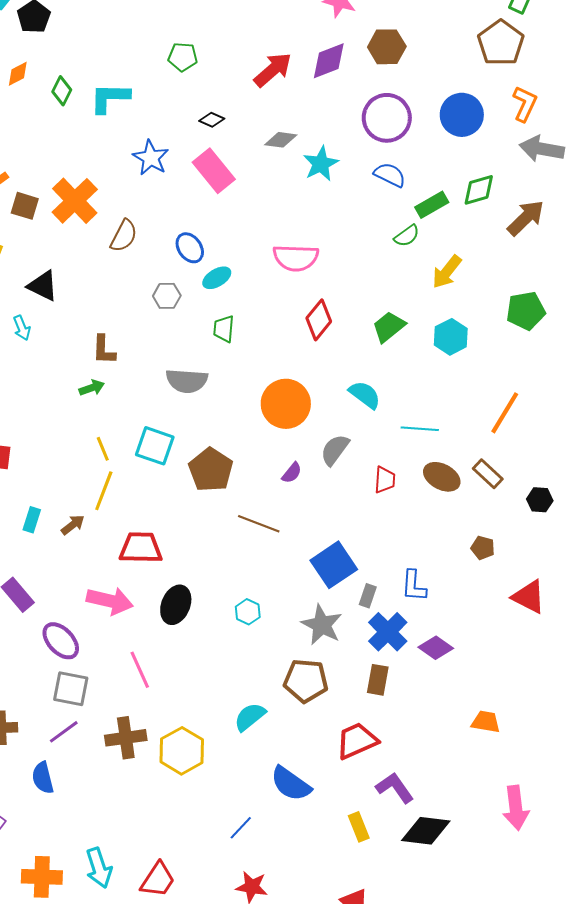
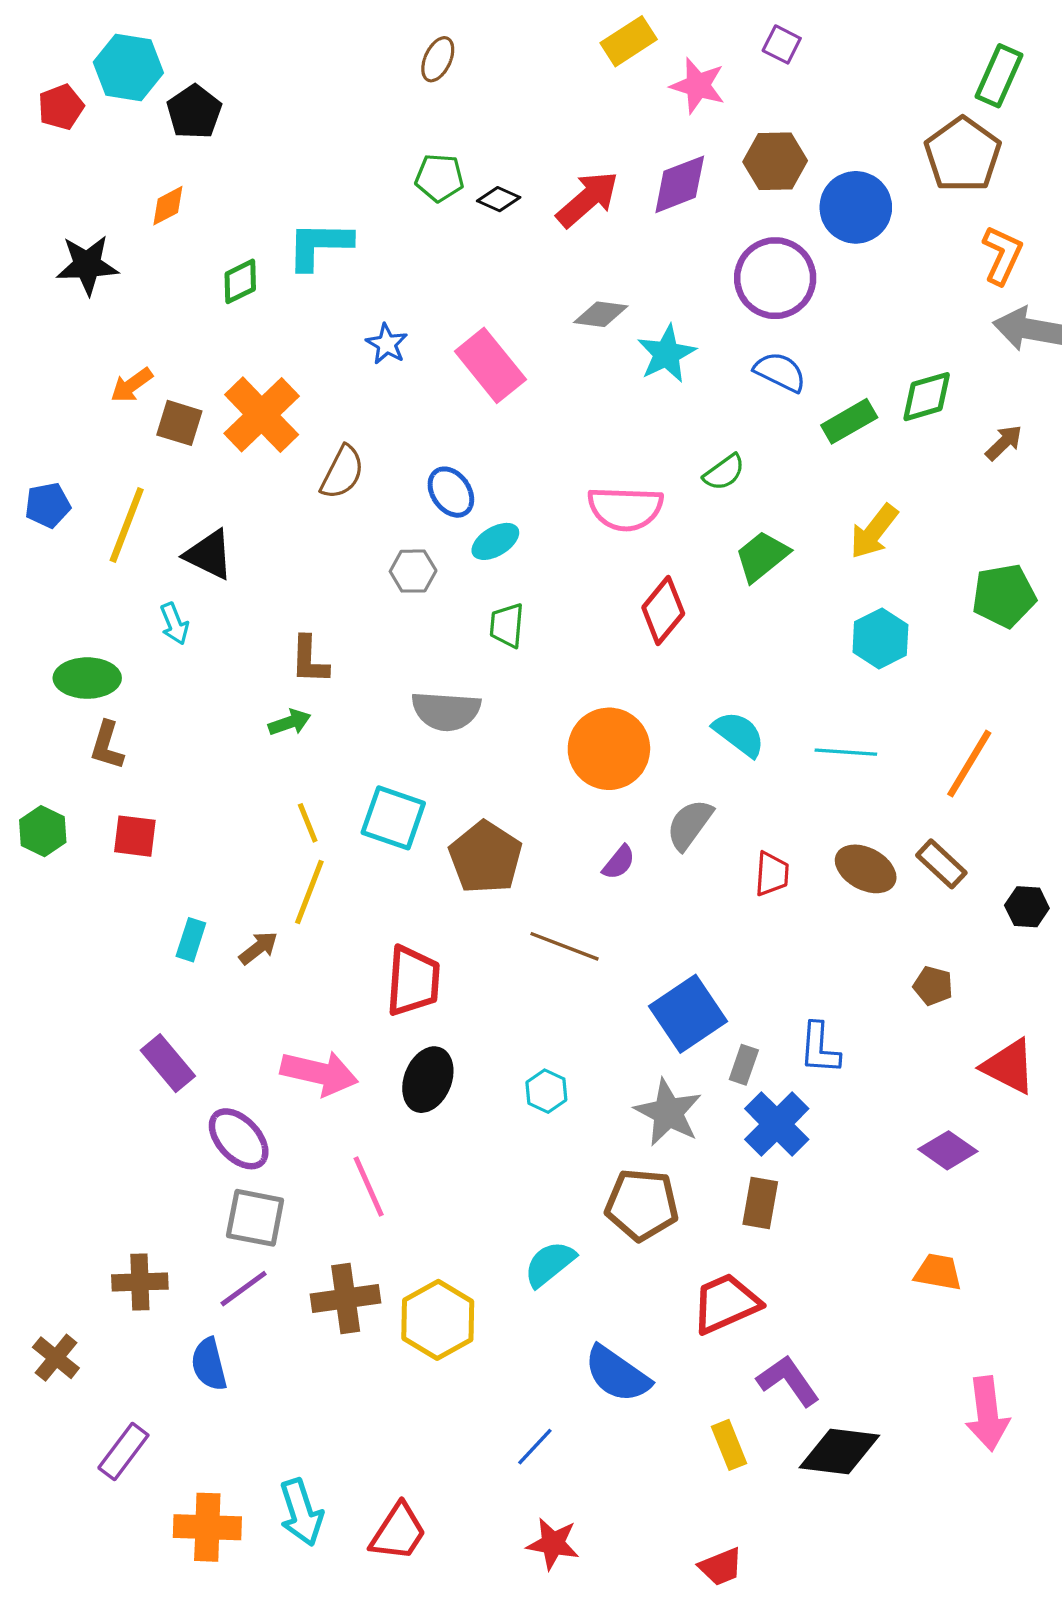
green diamond: (62, 91) -> (240, 281), moved, turned 36
blue circle: (462, 115) -> (856, 207), moved
black diamond: (212, 120) -> (499, 199), moved
blue star: (151, 158) -> (387, 344), size x0.7
brown arrow: (526, 218) -> (1004, 443), size x0.6
green semicircle: (407, 236) -> (724, 472), moved
green trapezoid: (389, 327) -> (762, 556), moved
cyan line: (420, 429) -> (846, 752), moved
red trapezoid: (141, 548) -> (413, 981), moved, turned 93
purple diamond: (436, 648) -> (948, 1150), moved

